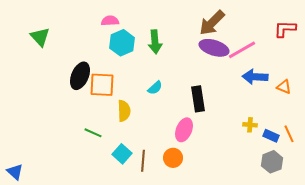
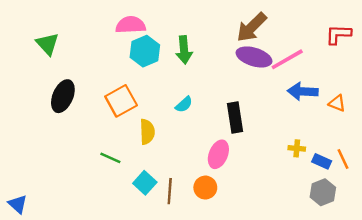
pink semicircle: (110, 21) -> (131, 25), size x1.4
black ellipse: (80, 76) -> (63, 96), moved
orange square: (102, 85) -> (121, 101), turned -32

